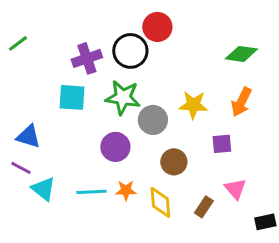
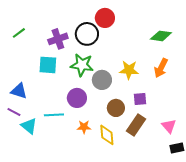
green line: (18, 43) -> (19, 33), moved
purple square: (222, 144) -> (140, 99), moved
pink triangle: (235, 189) -> (169, 126), moved
cyan line: (91, 192) -> (54, 115), moved
brown rectangle: (204, 207) -> (136, 125), moved, size x1.5

